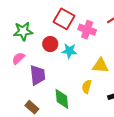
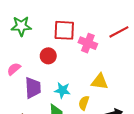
red square: (64, 19) -> (64, 30), turned -30
green star: (23, 31) -> (21, 26), moved
cyan star: (69, 51) -> (62, 90), moved

